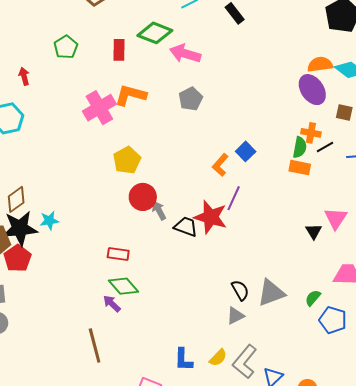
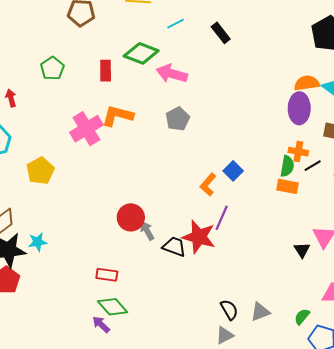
purple ellipse: (312, 90) -> (299, 108), turned 36
yellow pentagon: (127, 160) -> (40, 171), moved
gray triangle: (271, 293) -> (260, 312), size x0.7

